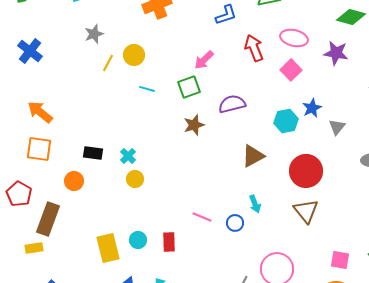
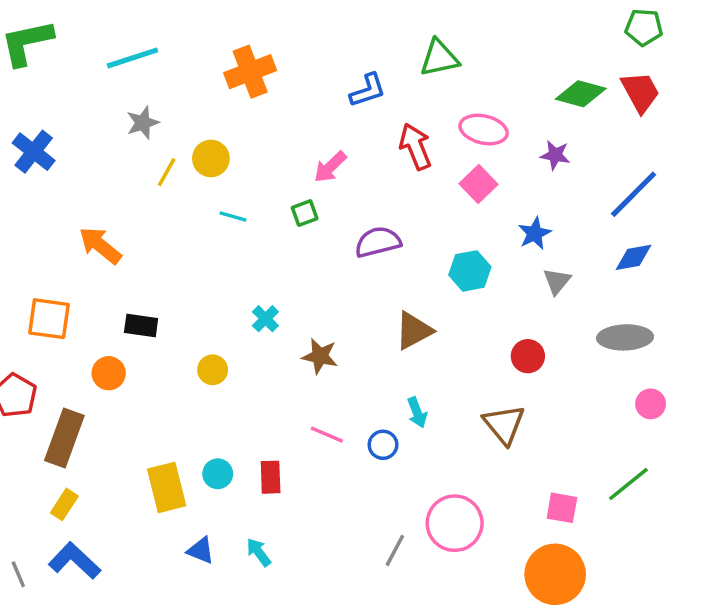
purple star: (336, 53) -> (555, 155), size x0.7
green square: (189, 87) -> (305, 213), size x0.7
blue star: (312, 108) -> (535, 233), moved
orange arrow: (40, 112) -> (100, 245), moved
brown star: (194, 125) -> (320, 356), moved, turned 30
cyan cross: (128, 156) -> (265, 319), moved
red circle: (306, 171) -> (528, 356), moved, size x0.6
yellow rectangle: (34, 248) -> (64, 504), moved, turned -48

